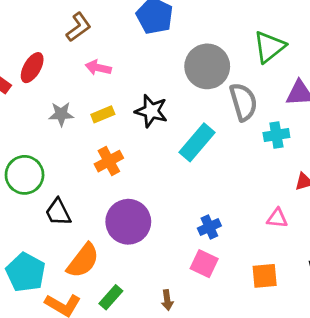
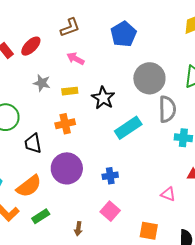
black trapezoid: (58, 212) -> (33, 143), moved
blue cross: (209, 227) -> (110, 176), moved

